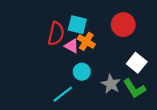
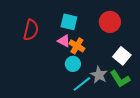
red semicircle: (56, 34) -> (31, 30), moved
orange cross: (86, 41) -> (77, 46), moved
cyan line: (63, 94) -> (82, 84), moved

